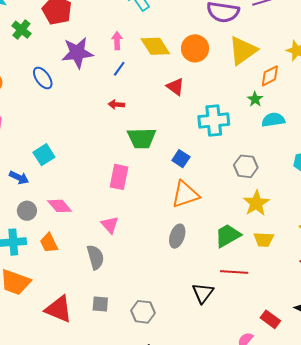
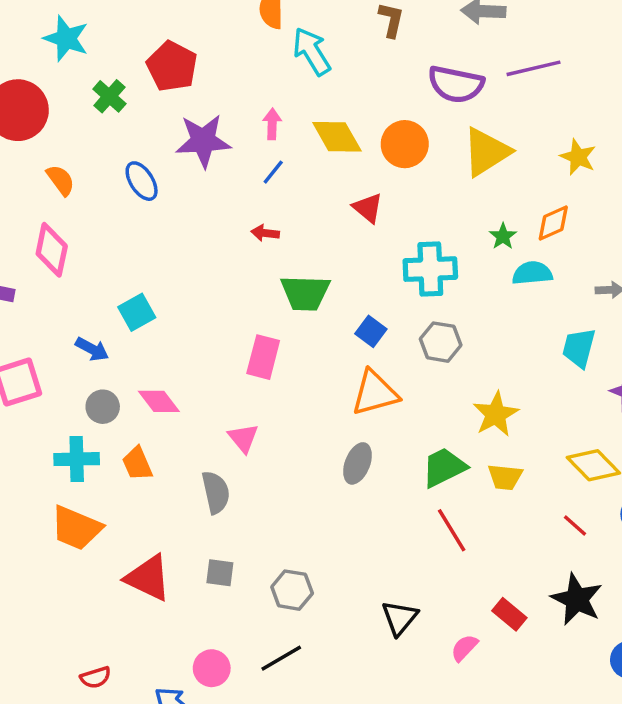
orange diamond: (270, 76) -> (553, 223), moved
gray hexagon: (246, 166) -> (441, 342), moved
red line: (234, 272) -> (452, 530), turned 52
black triangle: (203, 293) -> (400, 618), moved

